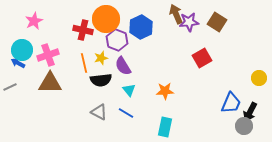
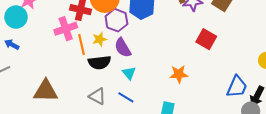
cyan circle: (22, 50) -> (16, 17), moved
pink cross: (48, 55) -> (66, 29), moved
red square: (202, 58) -> (206, 39), turned -30
brown triangle: (50, 83) -> (46, 91), moved
orange star: (165, 91) -> (179, 74), moved

